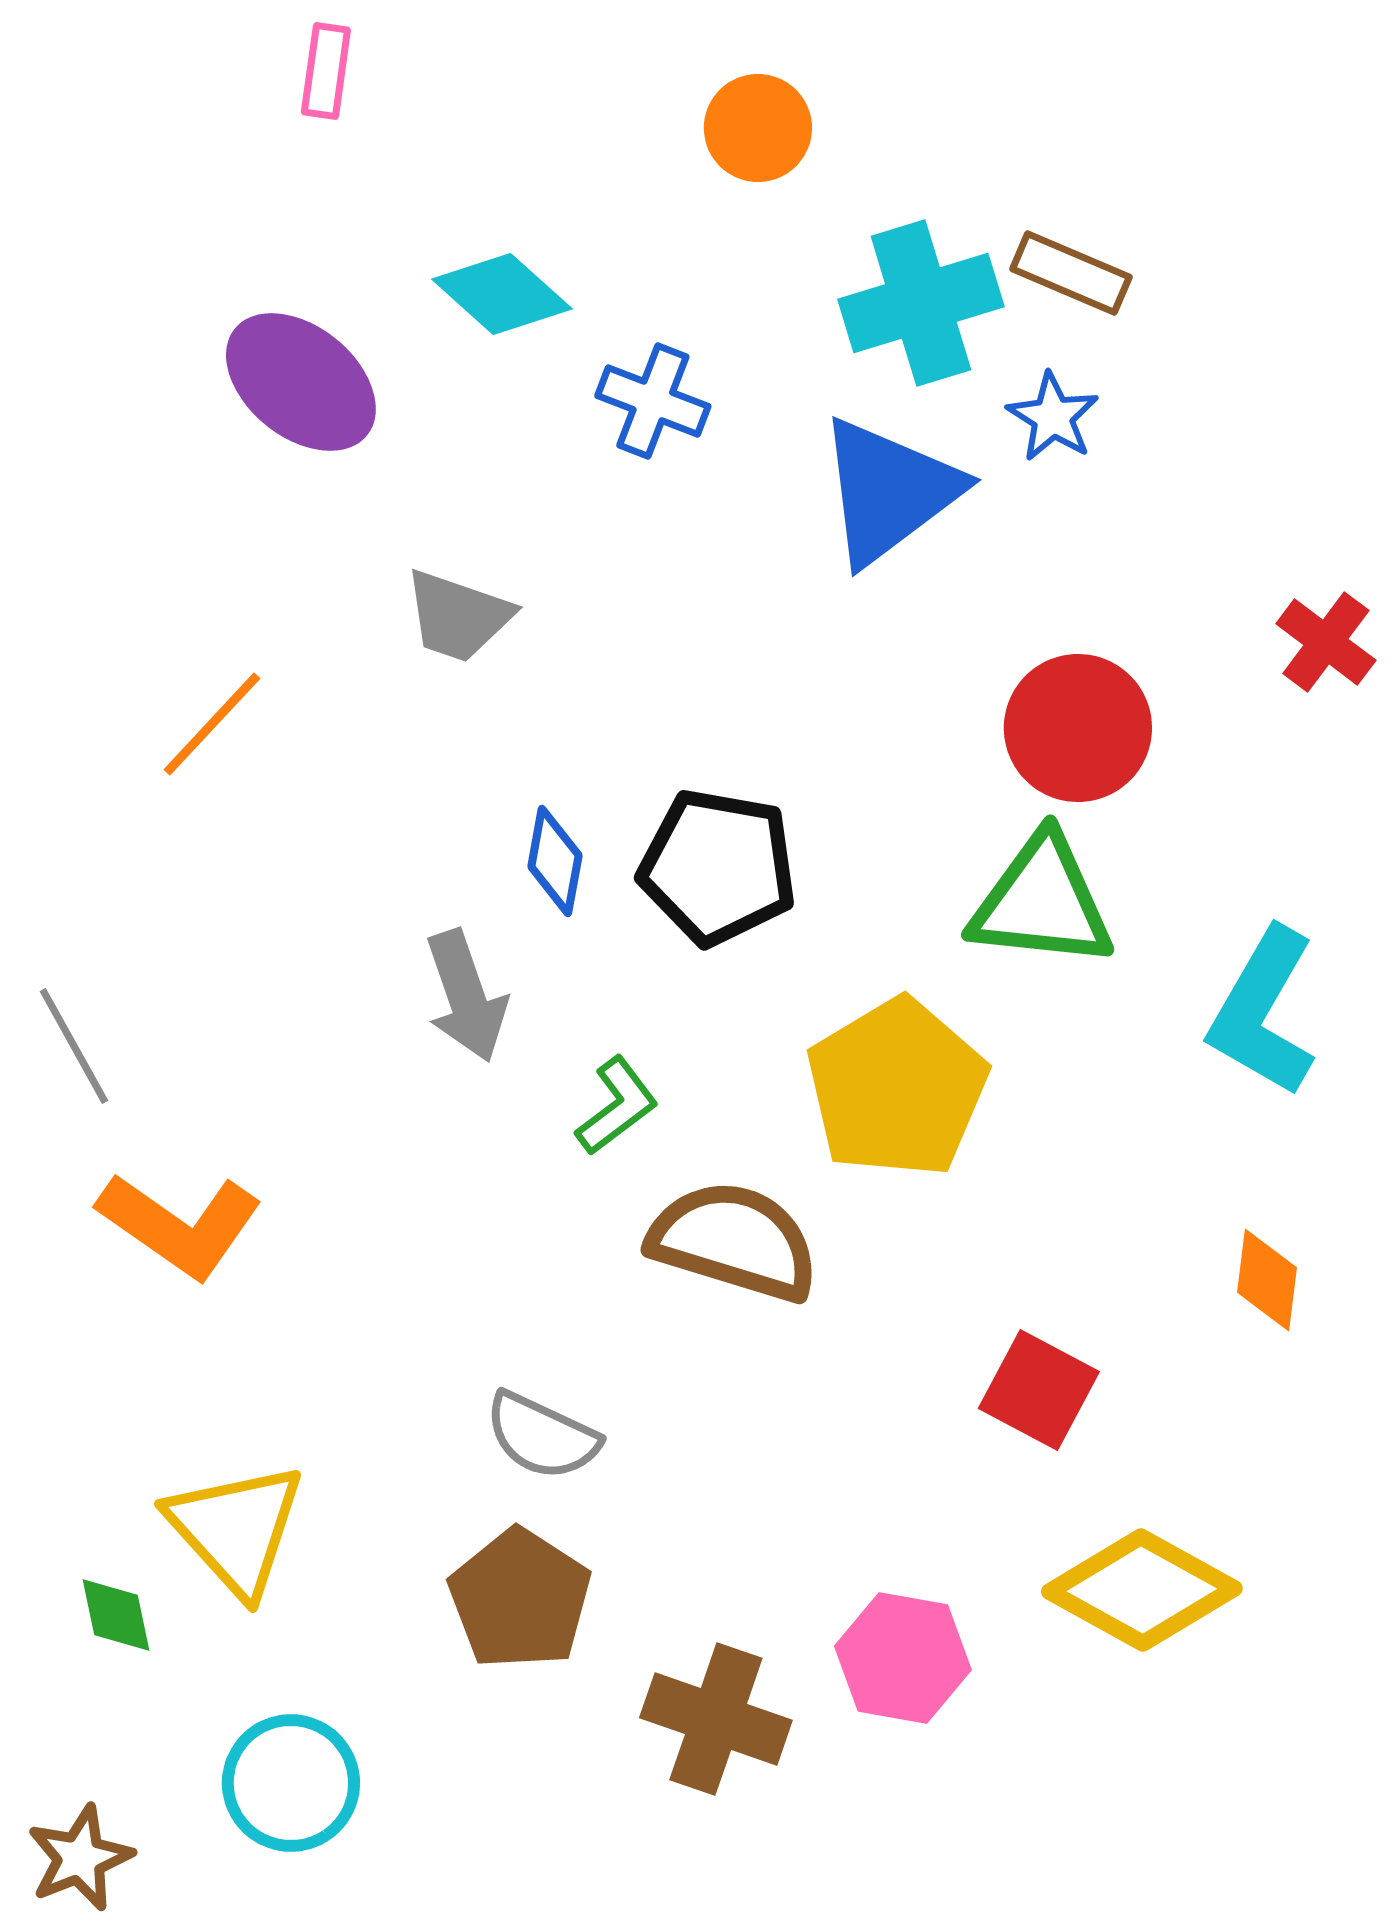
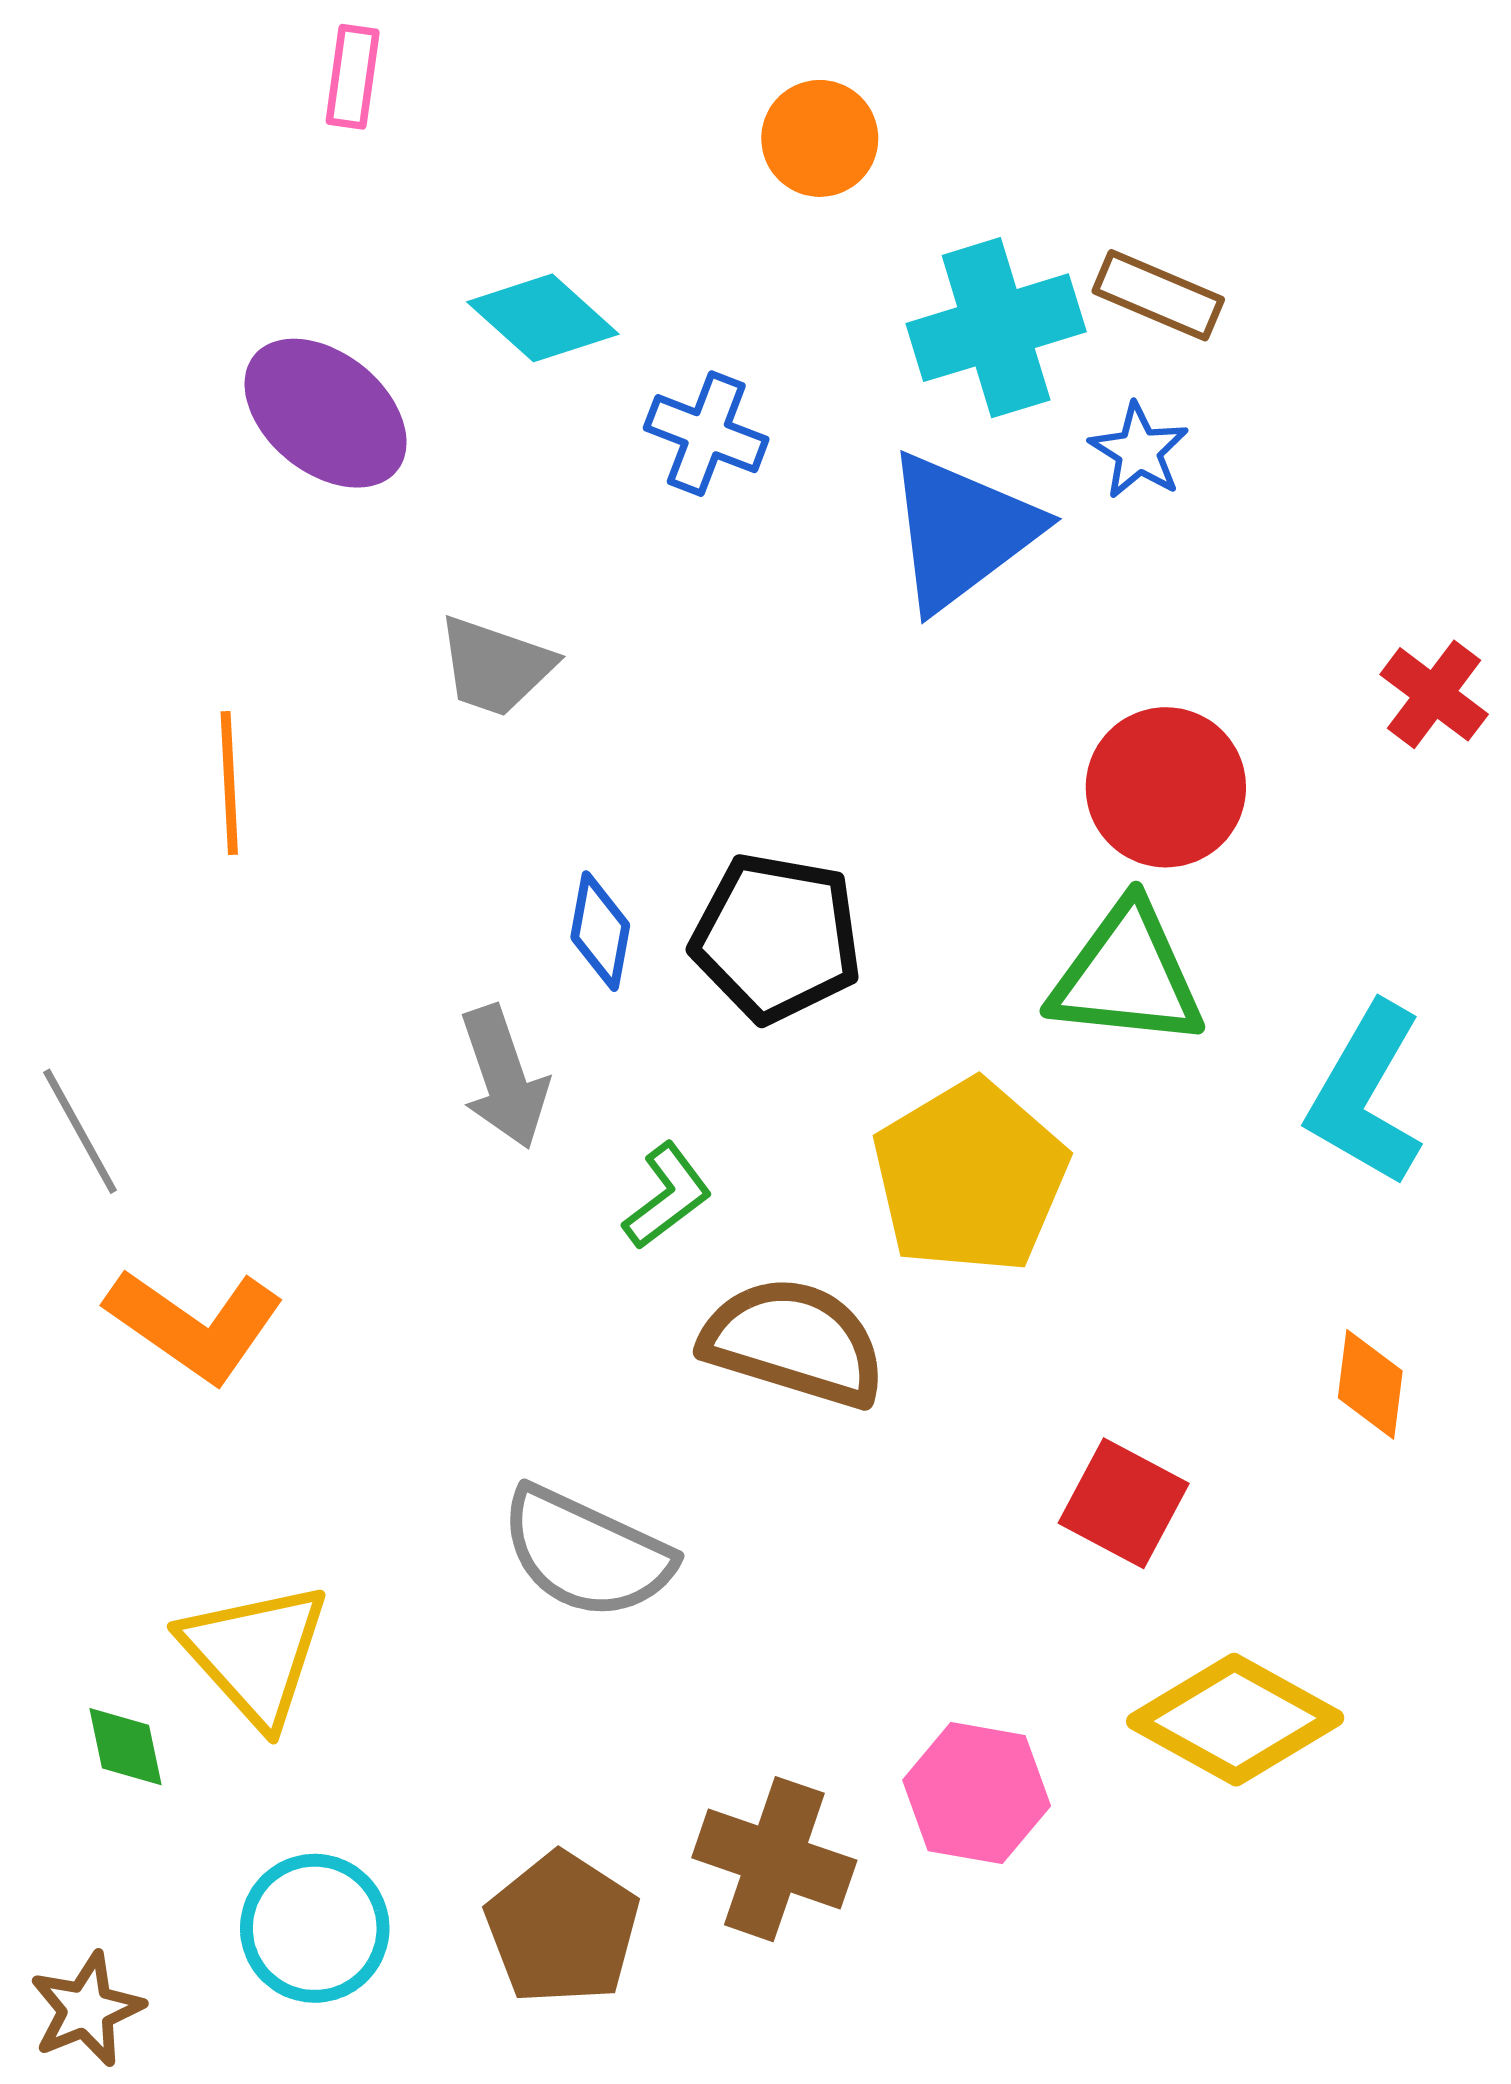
orange line: (212, 724) -> (229, 783), turned -46
gray semicircle: (542, 1436) -> (586, 1553), size x1.4
brown pentagon: (520, 1599) -> (562, 1928), moved

